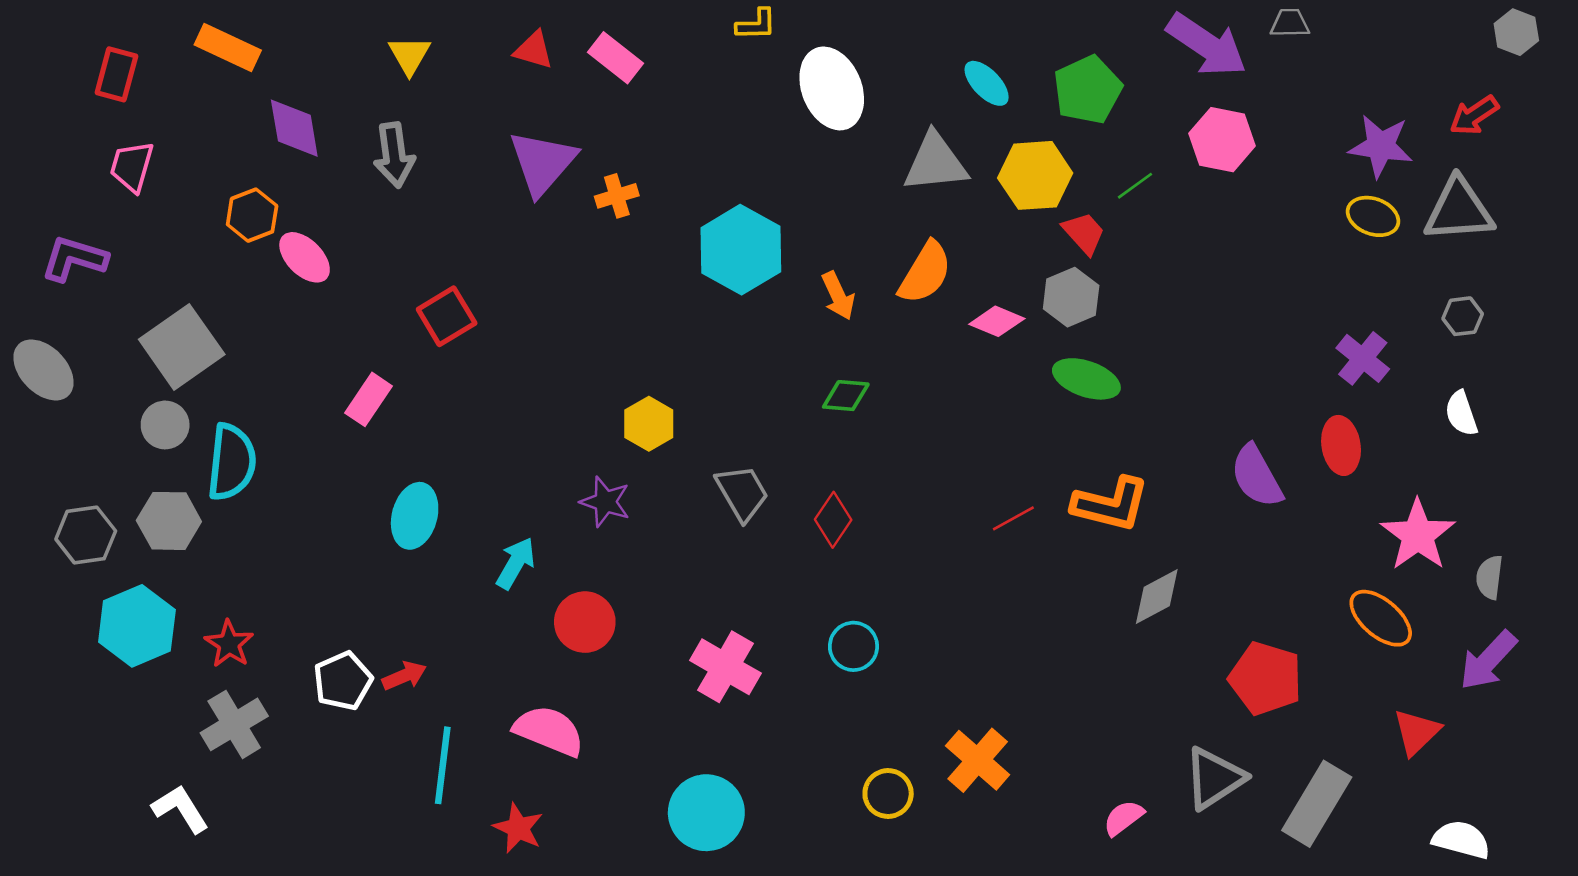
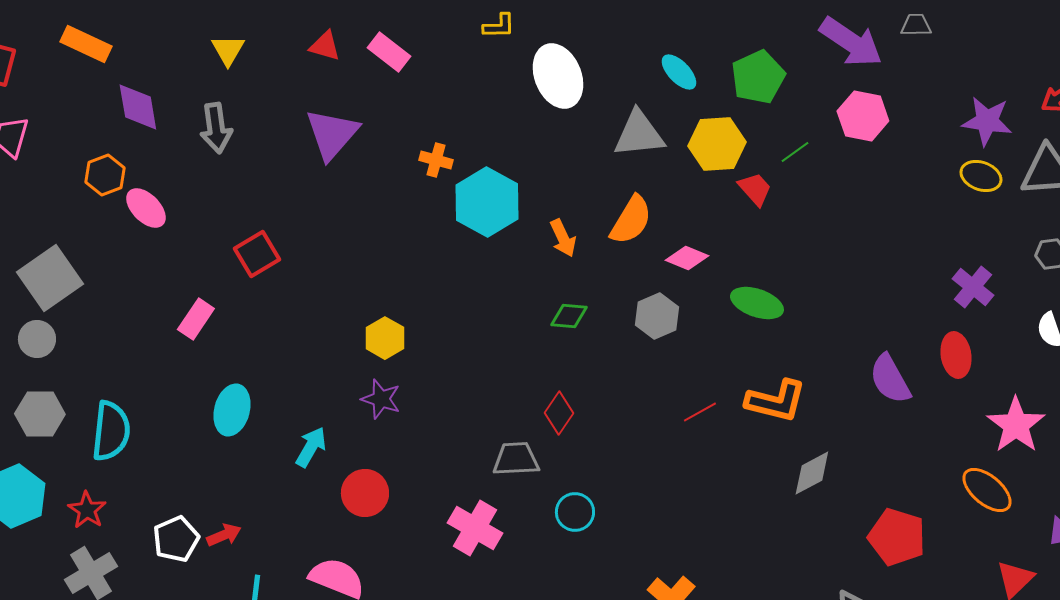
orange cross: (617, 196) -> (436, 160), moved, turned 32
gray hexagon: (1071, 297) -> (657, 316), moved
yellow hexagon: (649, 424) -> (385, 338), moved
cyan semicircle: (232, 462) -> (111, 431), moved
gray trapezoid: (742, 493) -> (516, 459), moved, turned -63

